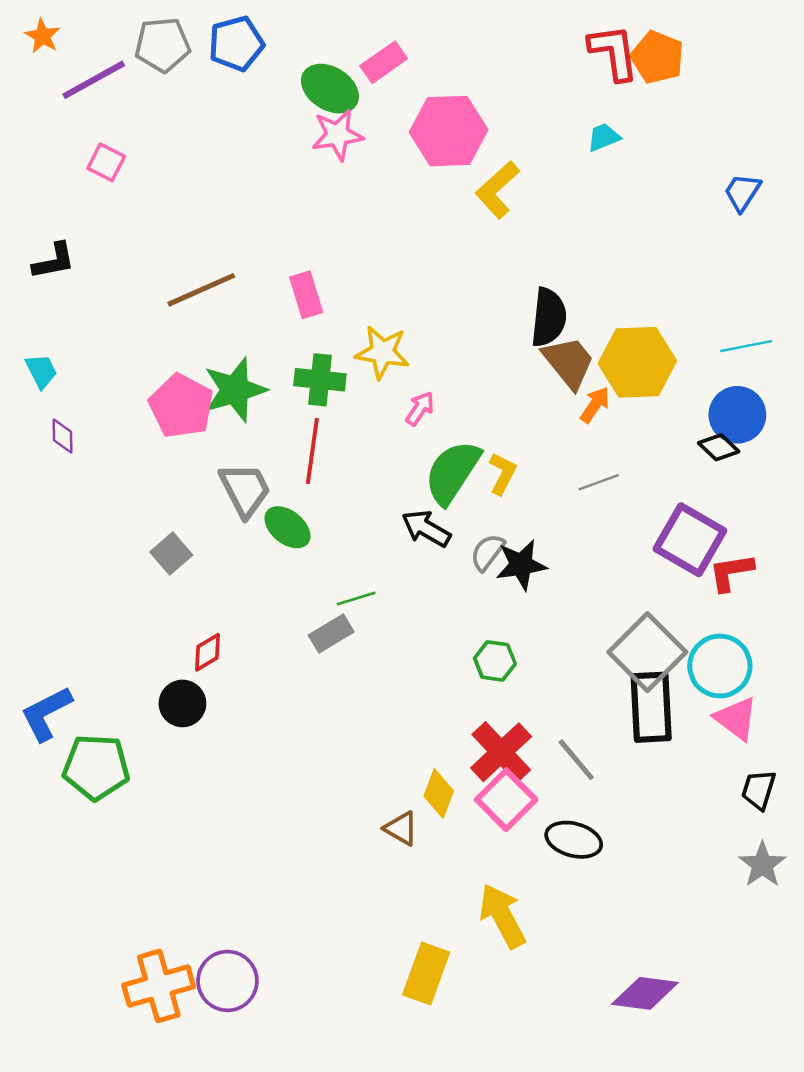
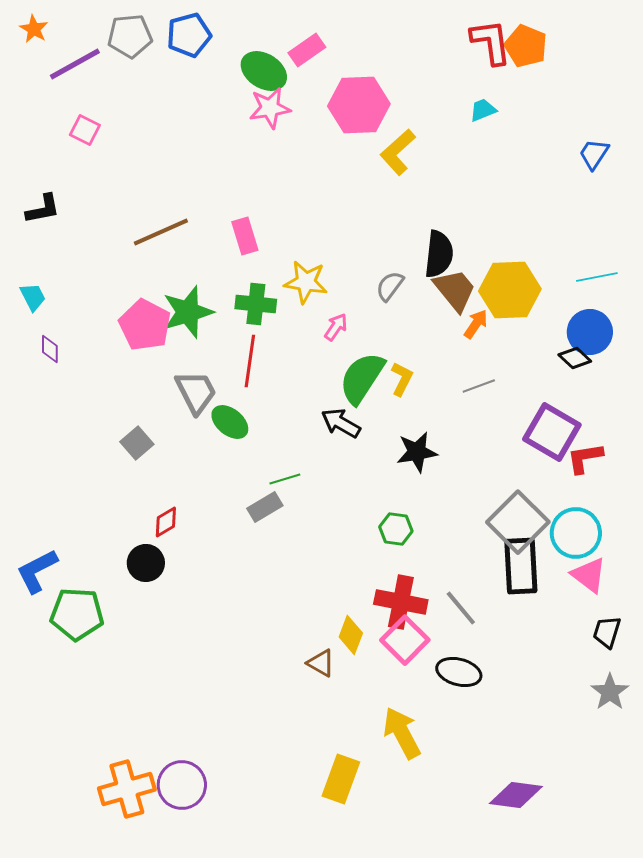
gray semicircle: (487, 552) -> (390, 286), moved
red cross: (501, 752) -> (401, 602), turned -36

